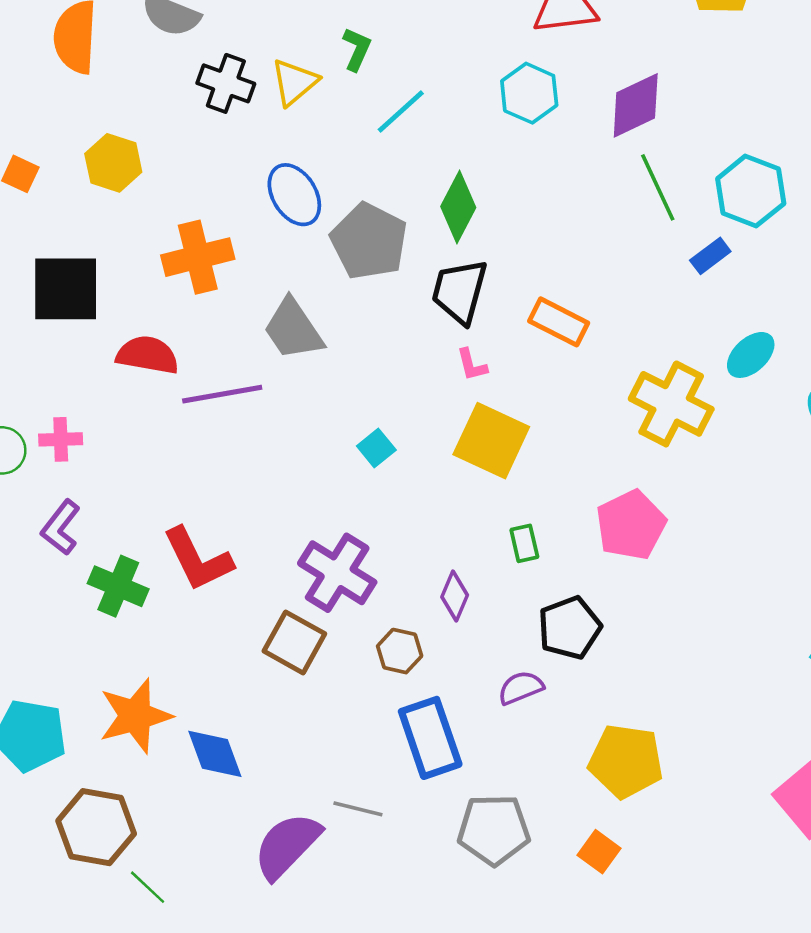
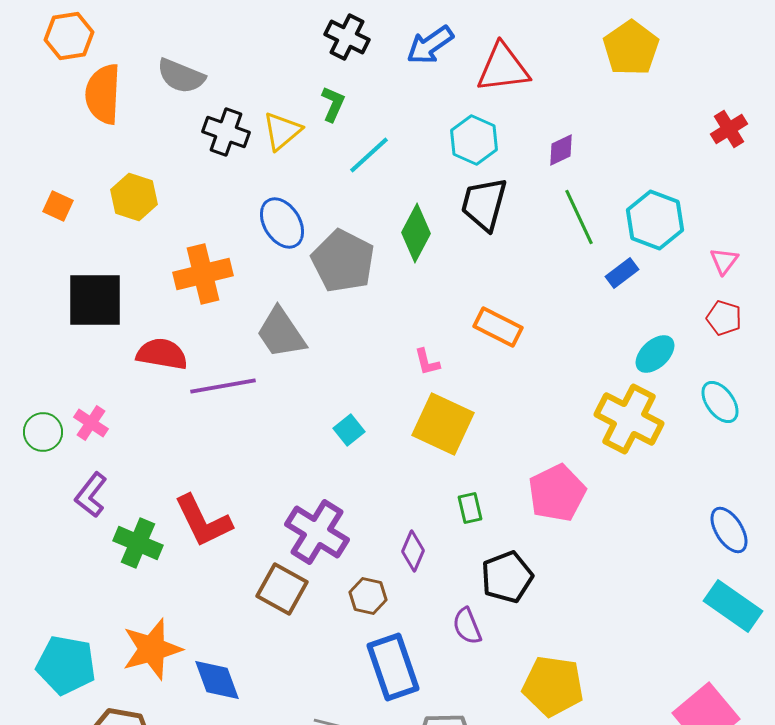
purple diamond: (636, 105) -> (561, 150), size x0.6
black trapezoid: (460, 291) -> (484, 204), moved
yellow cross: (671, 404) -> (629, 419), moved
pink cross: (61, 439) -> (91, 423), turned 36
purple semicircle: (521, 688) -> (467, 626), turned -90

